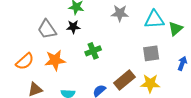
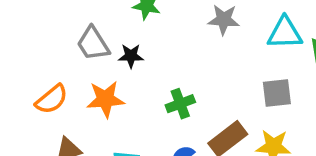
black star: (73, 27) -> (131, 56), moved
green cross: (93, 51) -> (180, 104), moved

